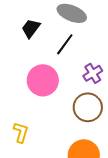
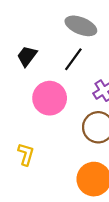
black trapezoid: (31, 28) -> (27, 56), moved

